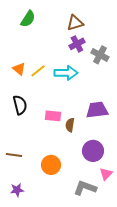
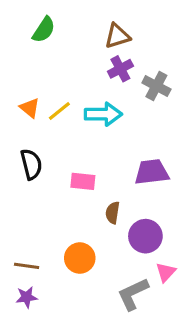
brown semicircle: (70, 125) -> (113, 213), moved
brown line: (14, 155) -> (27, 266), moved
gray L-shape: (85, 188) -> (133, 294), turned -45

